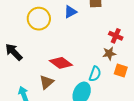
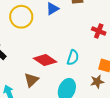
brown star: (109, 53) -> (97, 82), moved
cyan semicircle: (95, 74) -> (73, 58), moved

